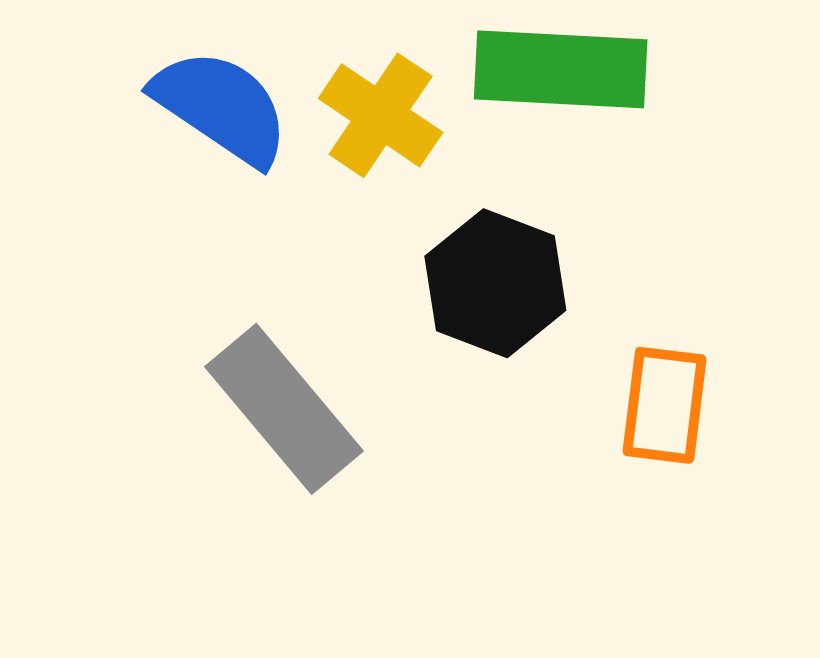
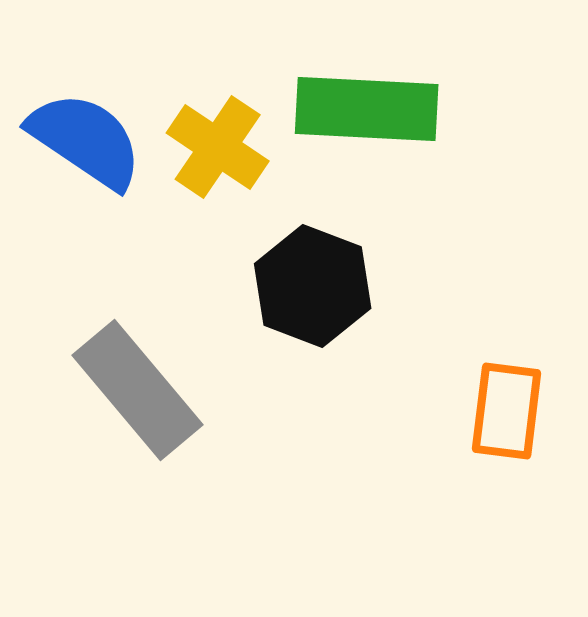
orange rectangle: (665, 405) -> (507, 411), moved

